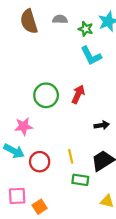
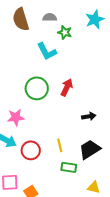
green star: (86, 29) -> (65, 32), moved
cyan L-shape: (91, 56) -> (47, 51), moved

